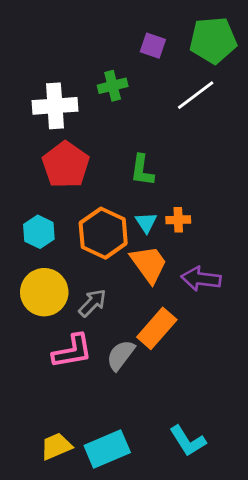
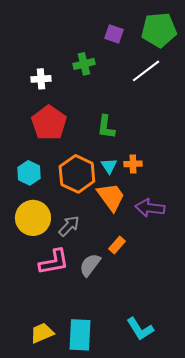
white cross: (55, 106) -> (41, 79), size x0.6
orange rectangle: (157, 328) -> (117, 245), size x0.6
cyan rectangle: (107, 449) -> (80, 335), turned -64

